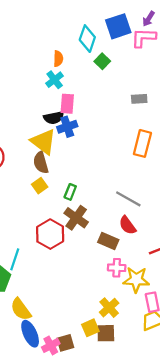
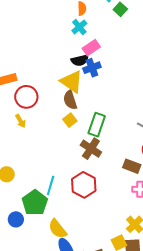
pink rectangle: (67, 104) -> (91, 48), turned 54
green rectangle: (70, 192) -> (97, 125), size x1.6
brown cross: (76, 218) -> (91, 149), moved
red hexagon: (50, 234) -> (84, 185), moved

